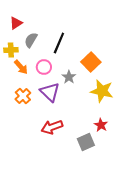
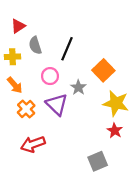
gray semicircle: (31, 40) -> (35, 45), turned -49
orange arrow: (21, 67) -> (15, 85), moved
red star: (101, 125) -> (115, 131), moved
red arrow: (52, 127) -> (33, 144), moved

